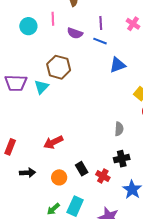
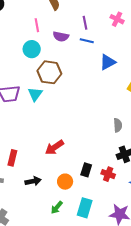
cyan circle: (28, 26) -> (32, 49), moved
black rectangle: (82, 169) -> (86, 170), turned 56
green arrow: (53, 209) -> (57, 207), moved

